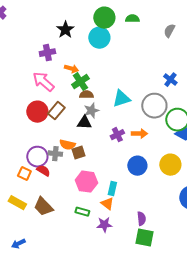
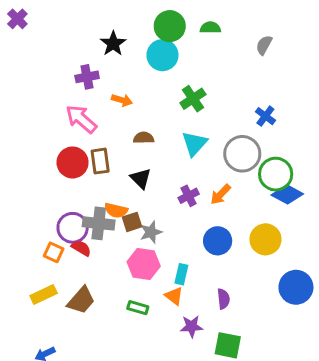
green cross: (80, 82) -> (193, 99), moved
cyan triangle: (121, 99) -> (194, 144), turned -30
brown rectangle: (56, 111) -> (100, 161), turned -48
gray star: (91, 111) -> (151, 232), moved
black triangle: (84, 123) -> (141, 178), turned 42
orange arrow: (139, 134) -> (221, 194), turned 133
gray cross: (55, 154) -> (99, 223), size x1.5
yellow rectangle: (17, 203) -> (44, 294), turned -54
brown trapezoid: (43, 207) -> (81, 300), turned -95
purple semicircle: (141, 219) -> (223, 299), moved
purple star: (104, 225) -> (191, 326), moved

